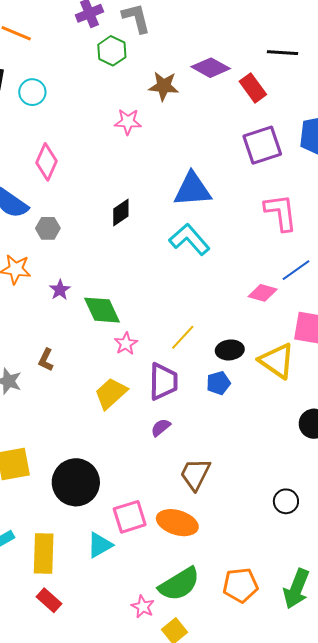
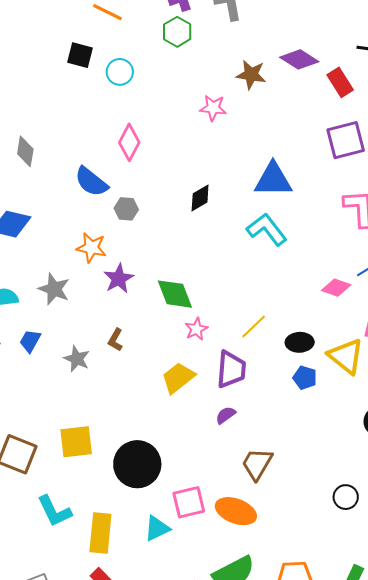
green hexagon: (112, 51) -> (177, 32), moved
purple star: (60, 290) -> (119, 279), moved, size x1.4
blue pentagon: (218, 383) -> (305, 378), moved, turned 30

